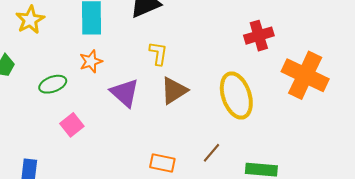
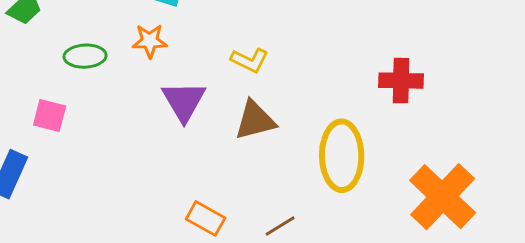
yellow L-shape: (158, 53) -> (250, 60), turned 90
orange cross: (305, 75) -> (443, 197), moved
pink square: (72, 125) -> (50, 116), moved, turned 35

